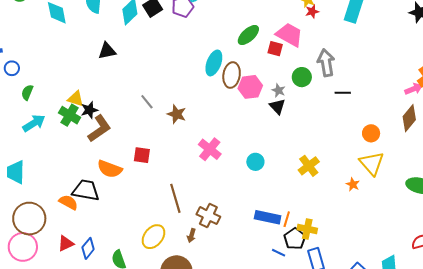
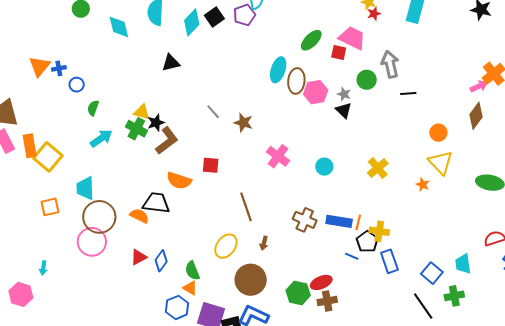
brown cross: (208, 216) -> (305, 220), moved
brown circle: (29, 219) -> (99, 217), moved
pink circle: (23, 247) -> (92, 242), moved

